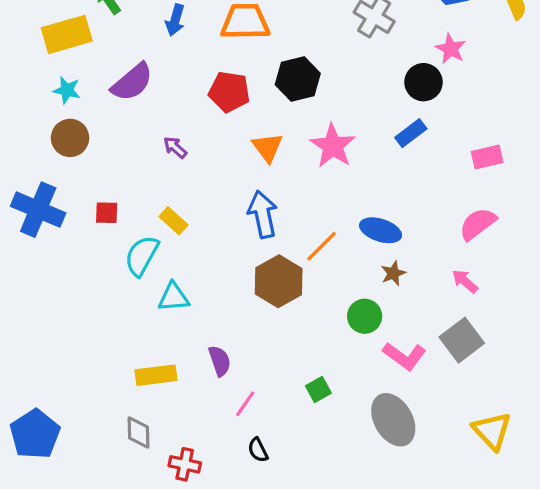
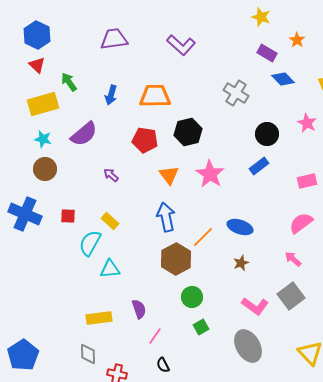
pink star: (451, 49) -> (307, 123), moved
brown star: (393, 273) -> (241, 263), moved
green circle: (365, 316) -> (192, 297), moved

